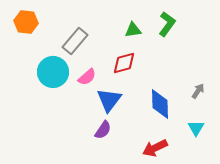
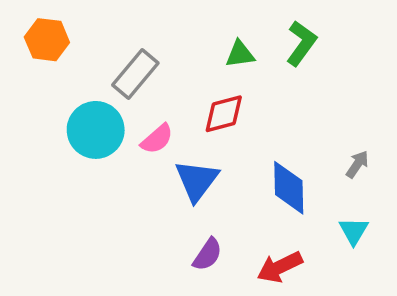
purple semicircle: (103, 130) -> (208, 254), moved

